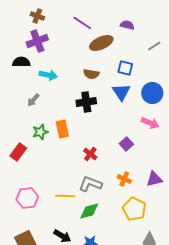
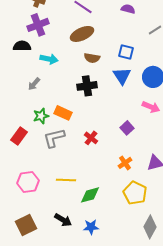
brown ellipse: (101, 43) -> (82, 34), moved
orange rectangle: (62, 129) -> (63, 113), turned -54
orange cross: (124, 179) -> (125, 163), turned 32
gray L-shape: (90, 184) -> (54, 138), moved, turned -35

